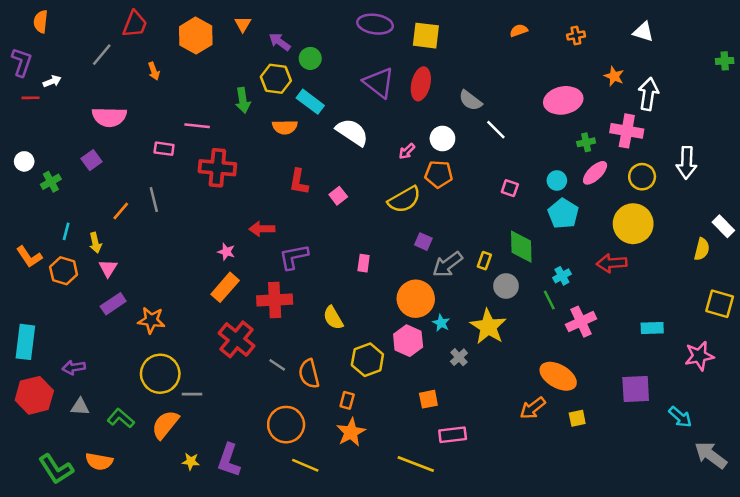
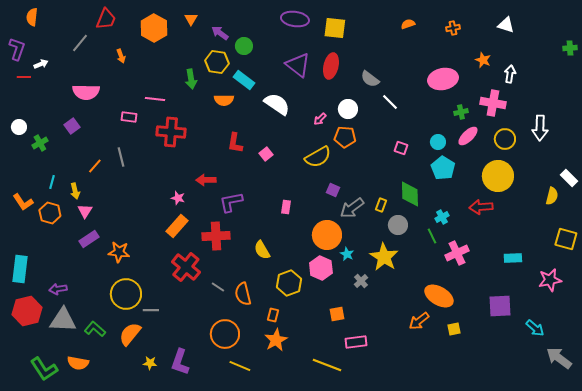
white arrow: (648, 94) -> (510, 74), size x0.7
gray triangle: (80, 407) -> (63, 320), size x1.8

